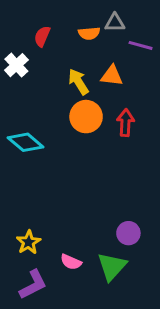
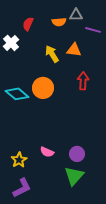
orange circle: (86, 117) -> (43, 88), moved
purple circle: (128, 233) -> (77, 154), moved
pink semicircle: (71, 262) -> (47, 152), moved

